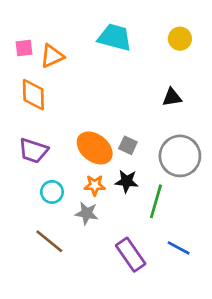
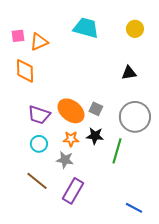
purple trapezoid: (33, 151) -> (39, 115), moved
blue line: (179, 248) -> (134, 208), moved
purple rectangle: (131, 255) -> (73, 191), moved, turned 65

